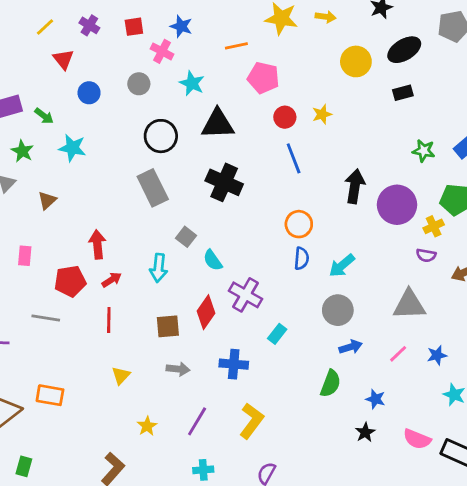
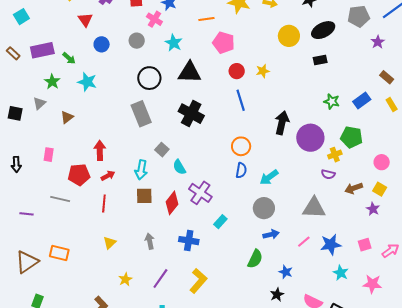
brown square: (168, 326) -> (144, 196), moved
blue star: (437, 355) -> (331, 244), size x1.5
gray arrow: (178, 369) -> (150, 241), turned -112

